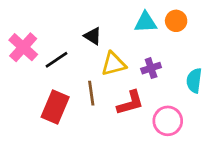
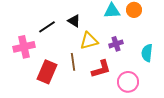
pink cross: (23, 47) -> (24, 47), moved, turned 35
black line: (57, 60) -> (47, 27), moved

